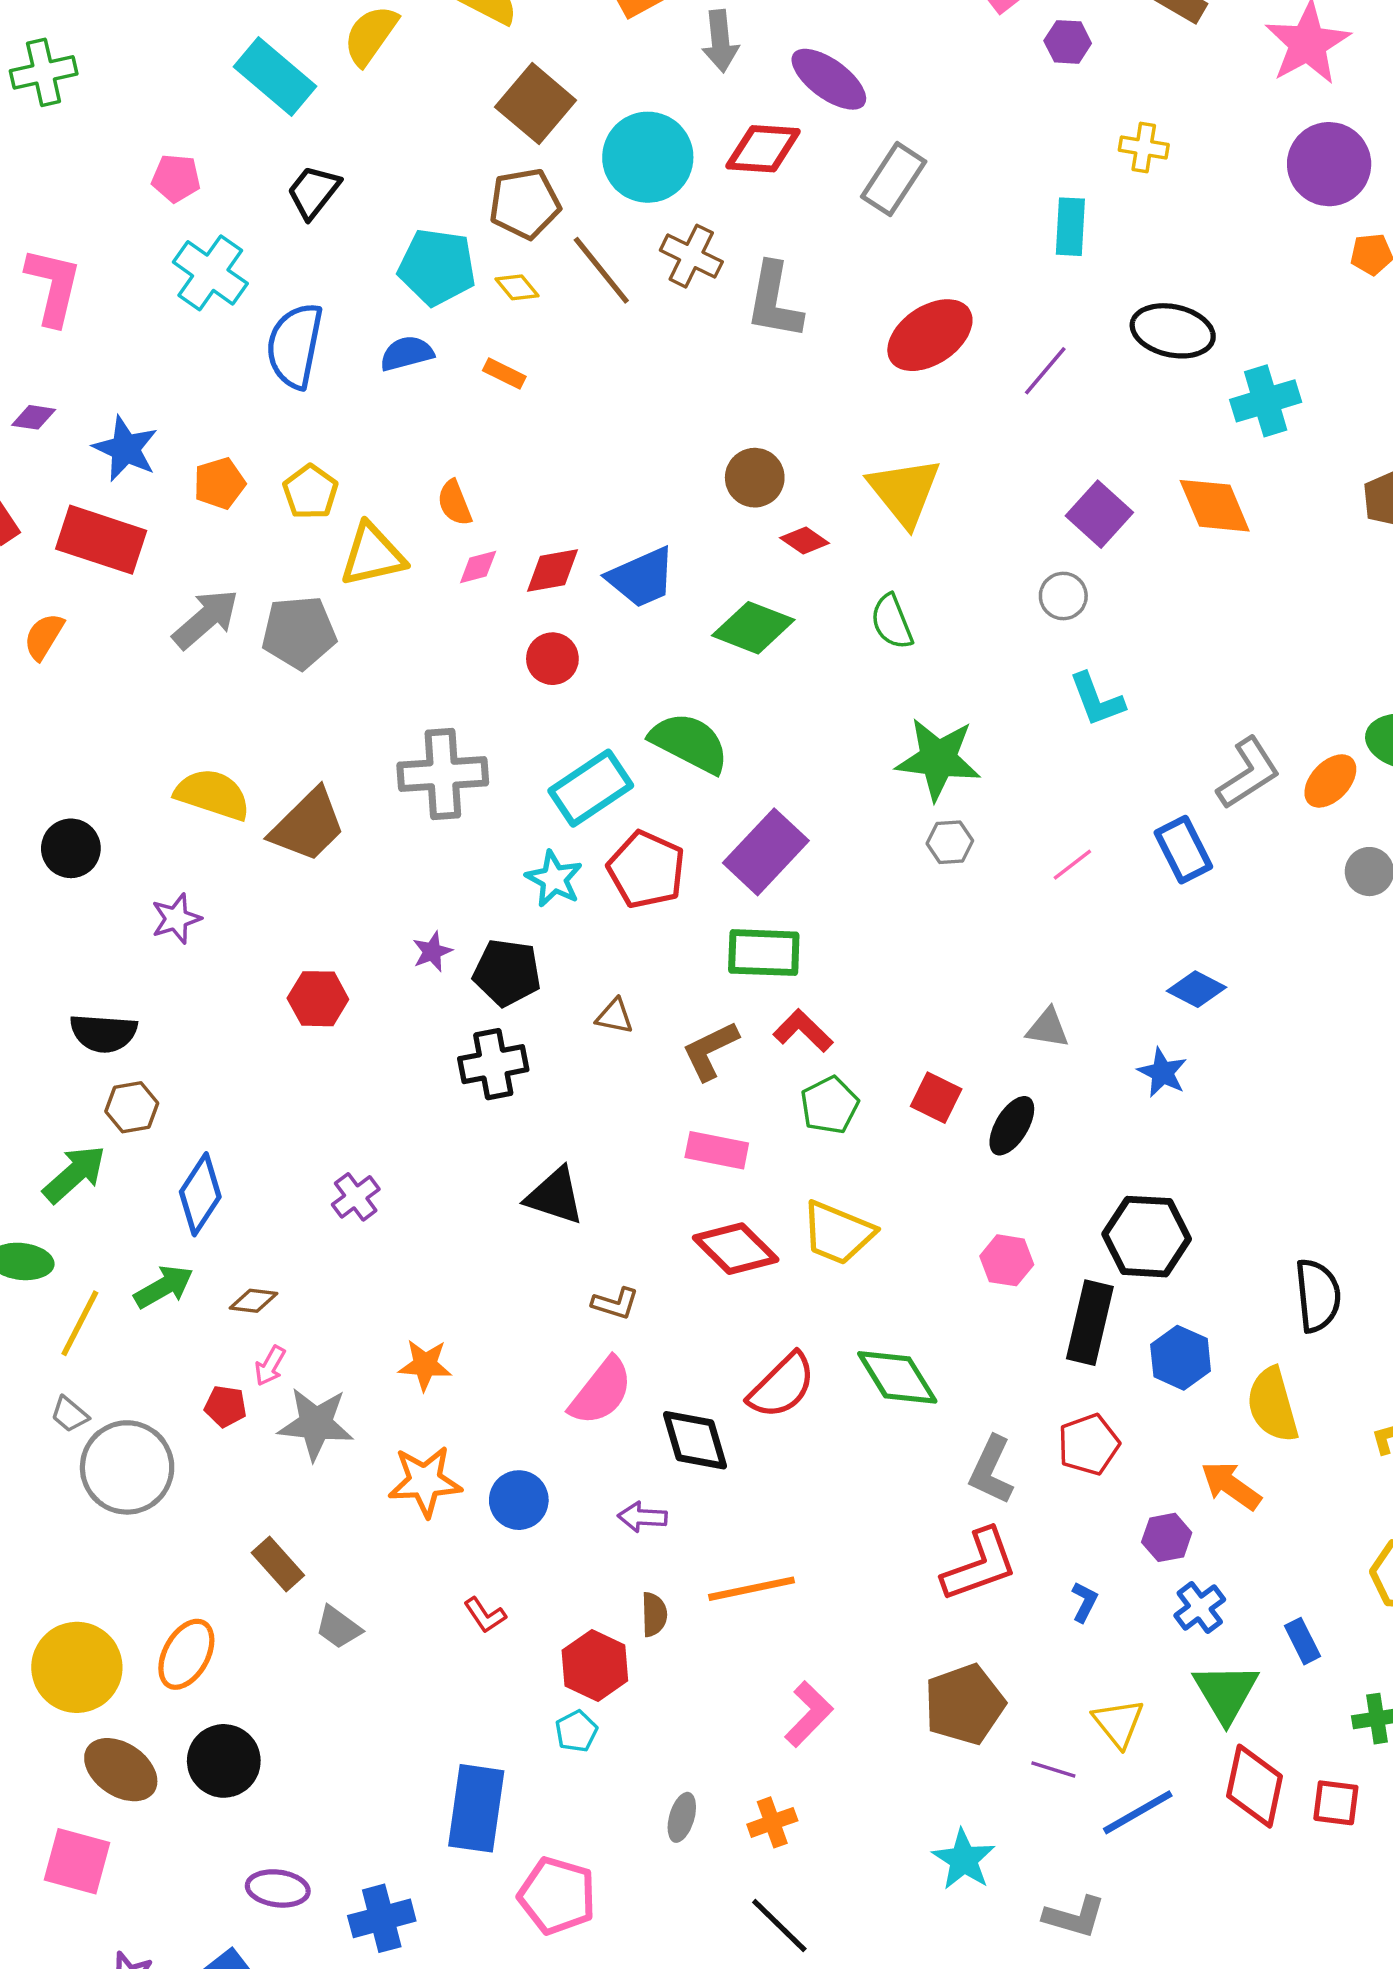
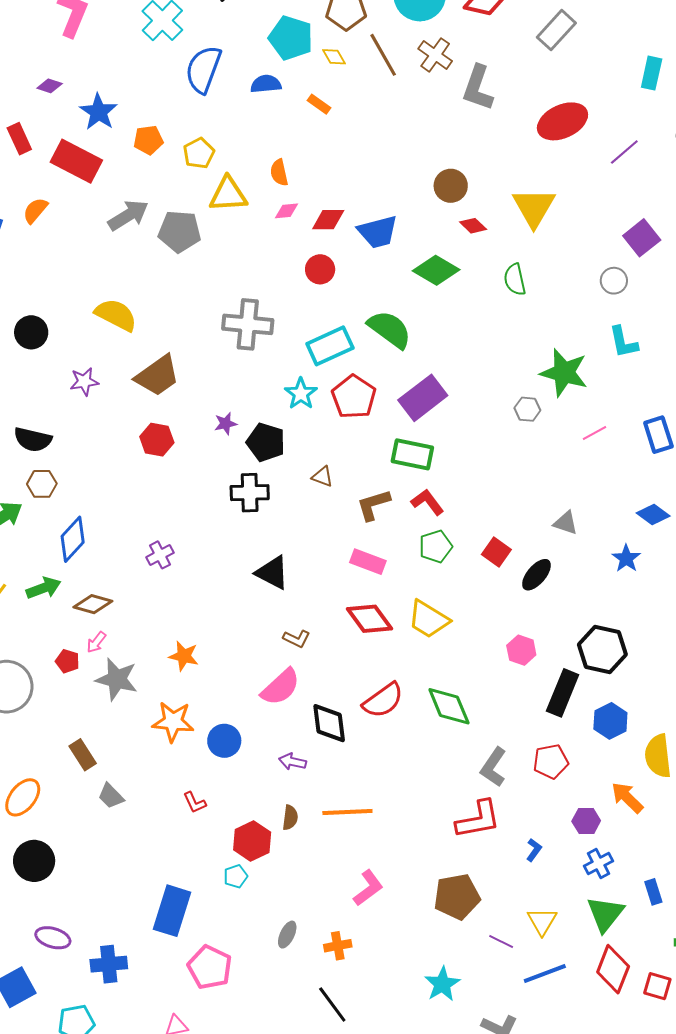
green star: (938, 759) -> (564, 373), moved
brown trapezoid: (308, 825) -> (157, 376), moved
brown diamond: (254, 1301) -> (93, 604), size x1.4

